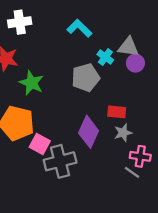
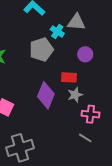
purple circle: (135, 63) -> (85, 54), moved
gray cross: (60, 161) -> (20, 148), moved
gray line: (132, 172) -> (85, 138), moved

